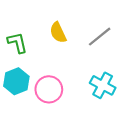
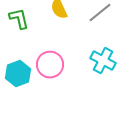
cyan hexagon: (16, 81) -> (18, 74), moved

